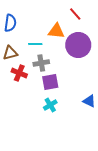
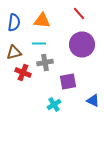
orange triangle: (56, 31) -> (42, 20), moved
purple square: (50, 82) -> (68, 82), moved

